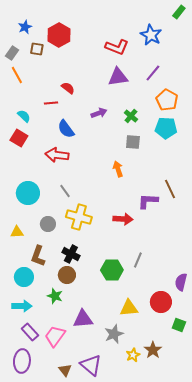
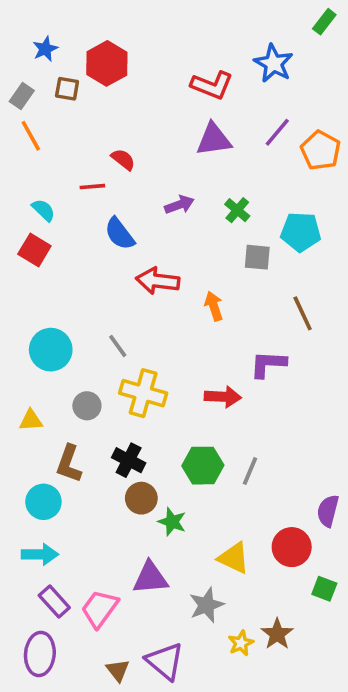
orange pentagon: (167, 100) -> (321, 150), moved
gray square: (133, 142) -> (257, 257), moved
red arrow: (57, 155) -> (158, 281), moved
brown line: (170, 189) -> (303, 313), moved
green hexagon: (112, 270) -> (203, 466), moved
brown circle: (67, 275) -> (141, 498), moved
green star: (55, 296) -> (172, 522), moved
yellow triangle: (129, 308) -> (234, 558), turned 30

